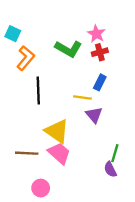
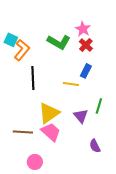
cyan square: (13, 34) -> (11, 40), moved
red cross: (100, 52) -> (86, 45), turned -32
purple triangle: (94, 115) -> (81, 116), moved
yellow triangle: (57, 131) -> (49, 113), turned 50
green line: (115, 153) -> (99, 106), moved

